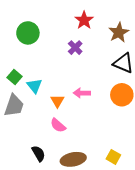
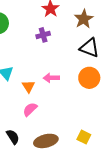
purple cross: (75, 48) -> (43, 35), turned 32
pink semicircle: (58, 125) -> (30, 109), turned 98

